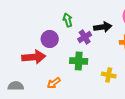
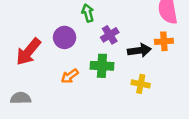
black arrow: (103, 27) -> (139, 50), moved
red arrow: (34, 57) -> (28, 52), moved, turned 135
orange arrow: (54, 83) -> (70, 76), moved

